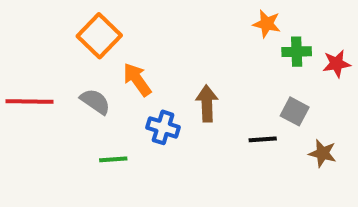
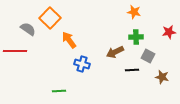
green cross: (297, 52) -> (136, 37), moved
gray semicircle: (95, 102) -> (28, 29), moved
brown arrow: (207, 104) -> (115, 52), moved, turned -114
green line: (113, 159) -> (59, 91), moved

